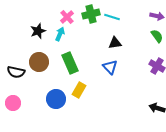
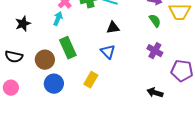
black star: (38, 31) -> (23, 24), moved
brown circle: (39, 62) -> (45, 60), moved
yellow rectangle: (79, 90) -> (91, 80), moved

